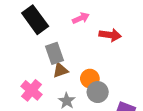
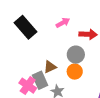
gray rectangle: (54, 53) -> (40, 80), moved
gray circle: (98, 92) -> (76, 55), moved

